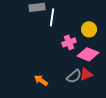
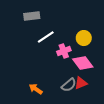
white line: (52, 17) -> (46, 37), moved, turned 48
pink diamond: (88, 54) -> (83, 63), turned 30

